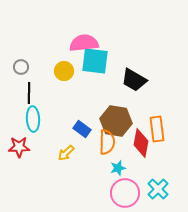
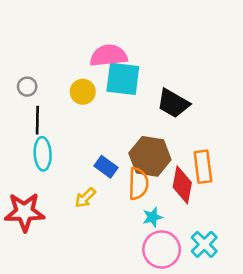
red star: (19, 147) -> (25, 212), moved, size x1.4

